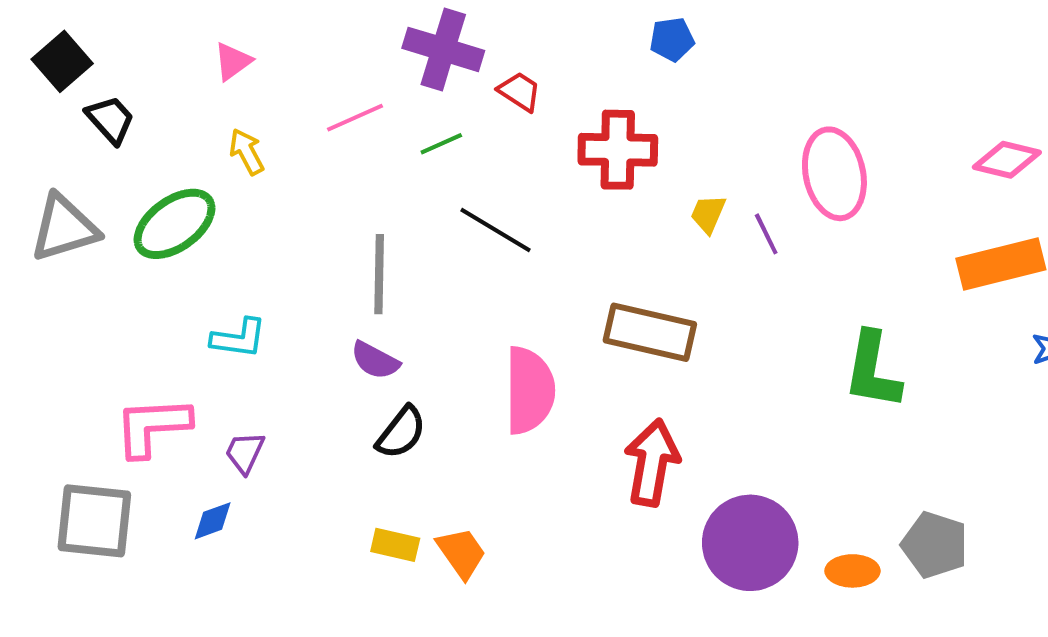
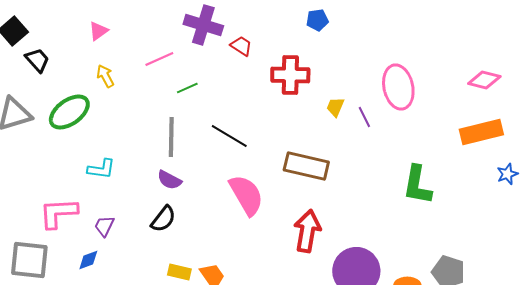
green line: (441, 144) -> (187, 88), moved
black line: (495, 230) -> (229, 136), moved
pink semicircle: (530, 390) -> (246, 195), turned -30
black semicircle: (401, 433) -> (163, 219), moved

